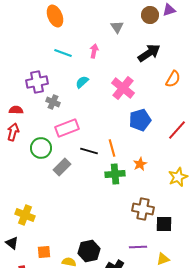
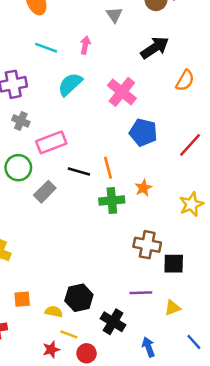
cyan semicircle: (82, 82) -> (70, 84), size x1.5
gray cross: (53, 102) -> (21, 121), moved
blue pentagon: (140, 120) -> (143, 132), turned 30

